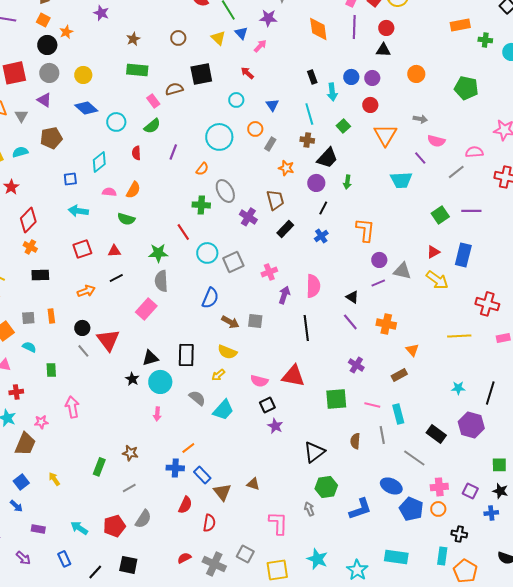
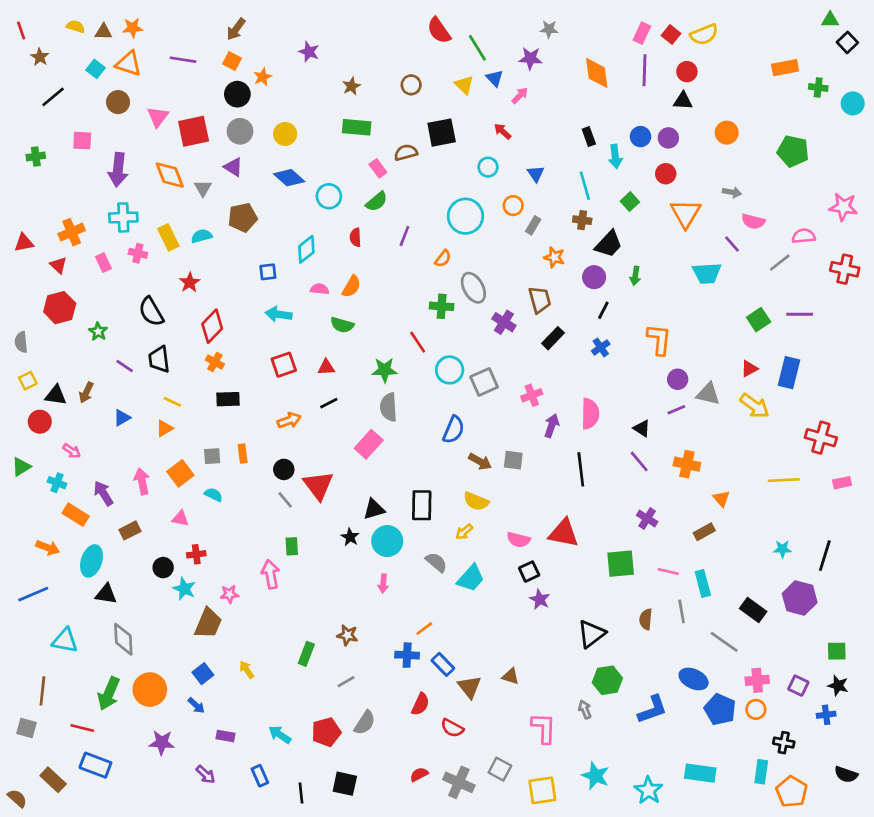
green rectangle: (51, 370) -> (292, 546), moved
red semicircle: (209, 523) -> (452, 728), turned 108
black line: (95, 572) -> (301, 793), turned -49

